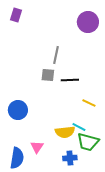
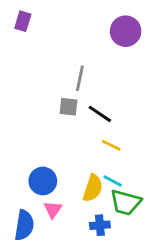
black line: (70, 80) -> (100, 114), turned 36
yellow line: (89, 103) -> (111, 145), moved
blue circle: (18, 110) -> (43, 181), moved
yellow semicircle: (65, 132) -> (93, 188), turned -66

